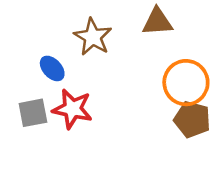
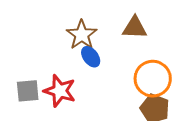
blue ellipse: (52, 68) -> (91, 57), moved

